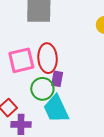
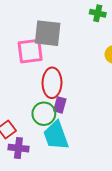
pink square: (21, 60) -> (30, 51), moved

